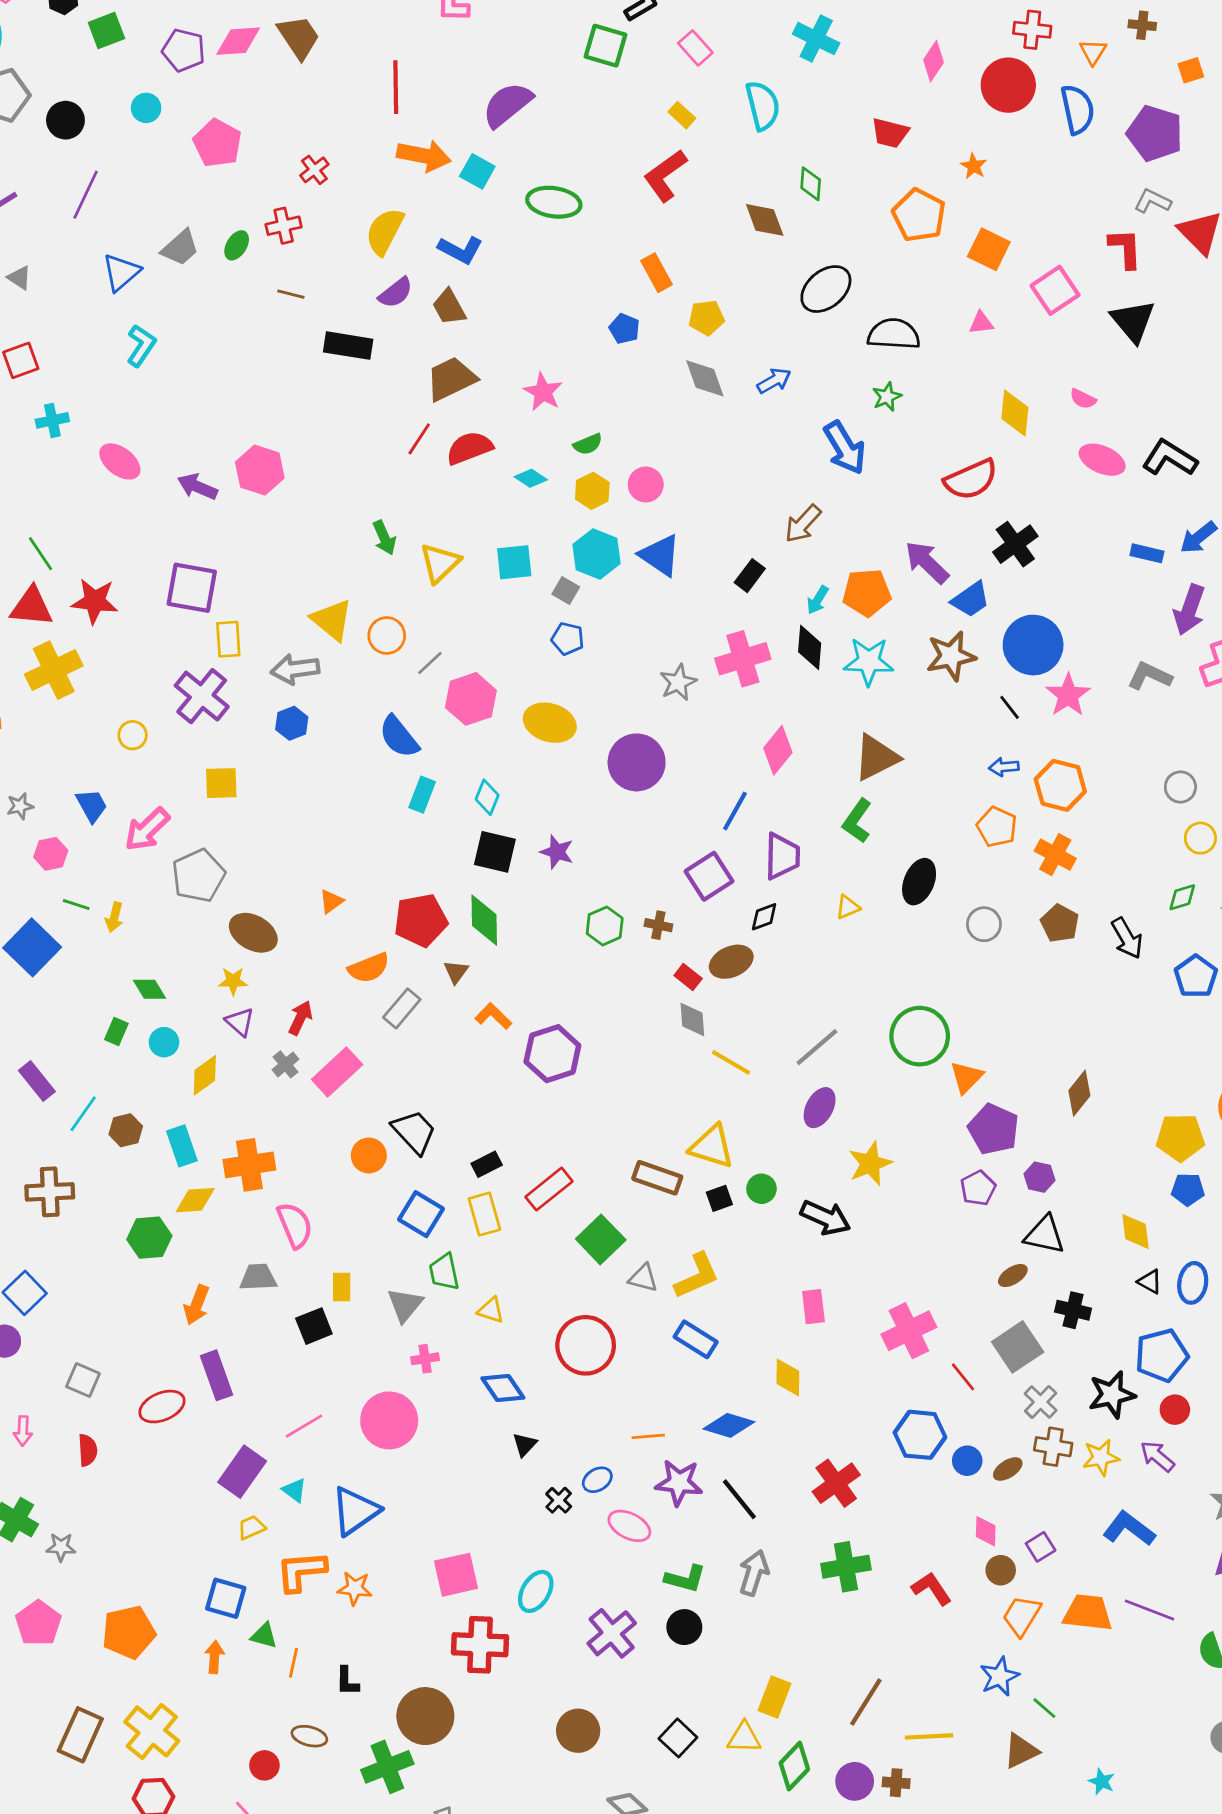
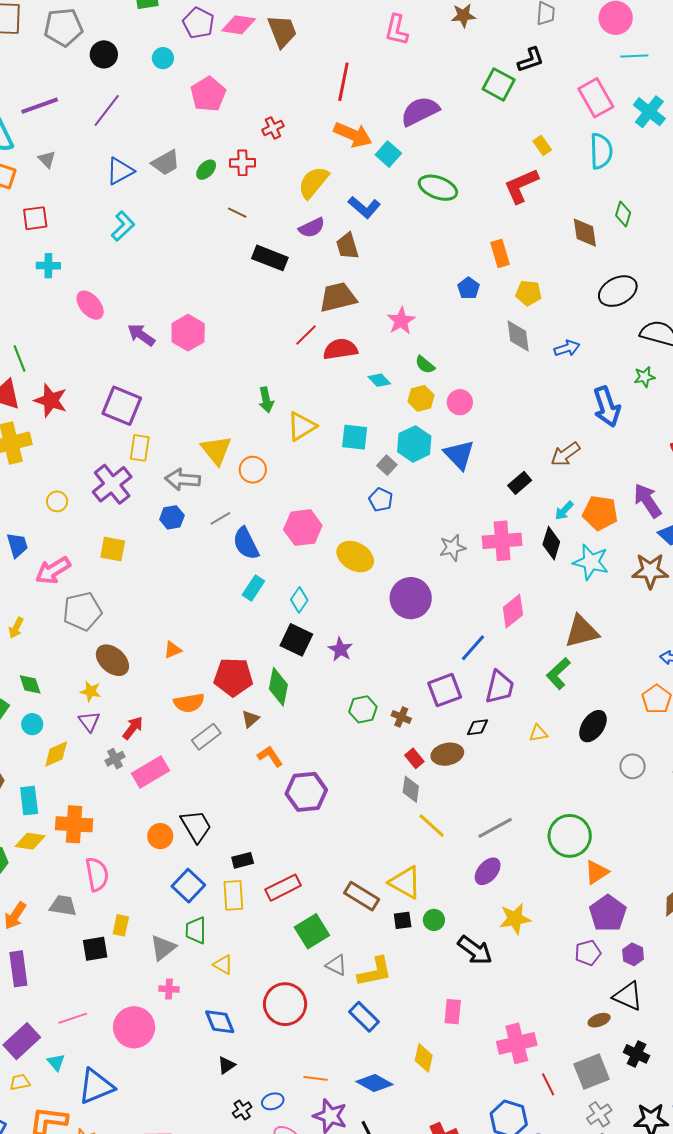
pink rectangle: (695, 48) -> (596, 98), moved, size x1.5
green semicircle: (588, 444) -> (425, 365), turned 50
gray line: (430, 663) -> (220, 518), moved

